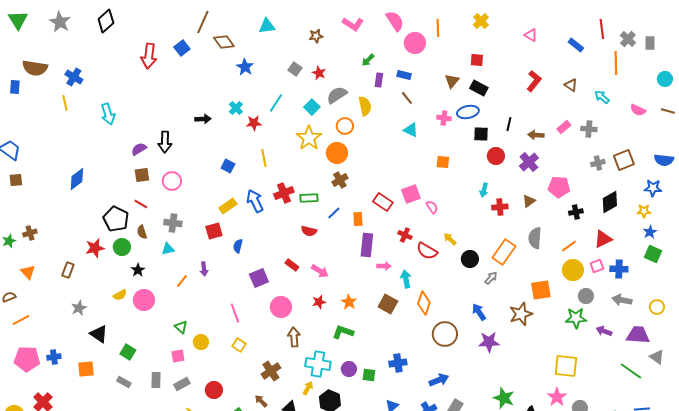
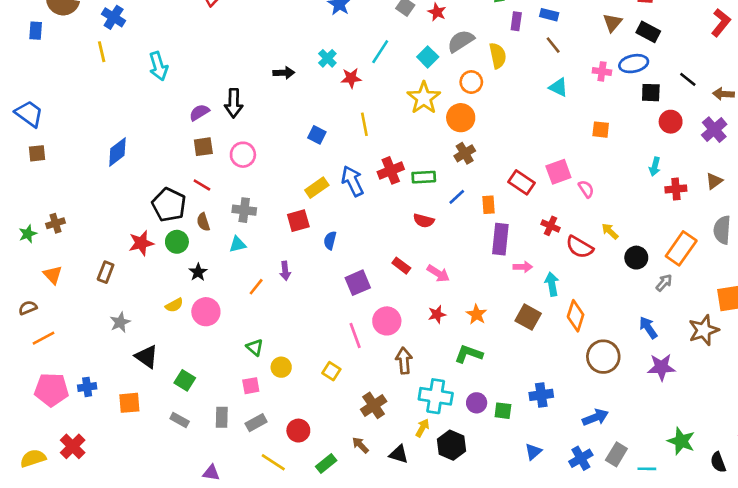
black line: (509, 124) -> (688, 79), turned -64
pink line: (235, 313) -> (355, 335), moved

